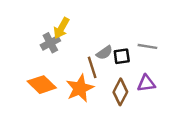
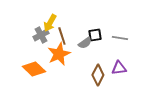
black square: (122, 56) -> (95, 35), moved
brown line: (92, 67) -> (62, 36), moved
orange star: (80, 88) -> (59, 54), moved

